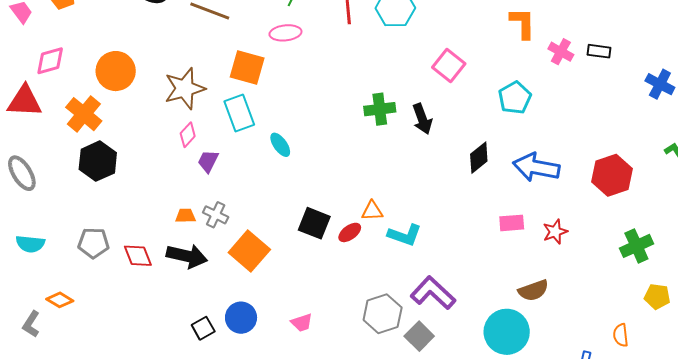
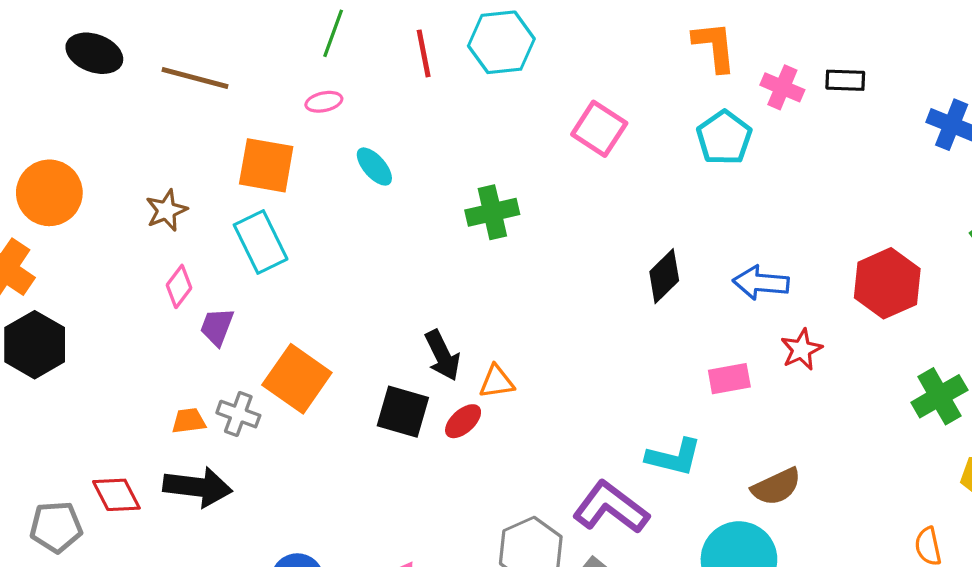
pink ellipse: (285, 33) -> (324, 102), size x0.7
brown star: (185, 89) -> (166, 210), size x0.6
cyan pentagon: (515, 98) -> (724, 138), moved
black arrow: (422, 119) -> (442, 355), moved
cyan ellipse: (280, 145) -> (374, 167), moved
blue arrow: (536, 167) -> (761, 283), size x0.7
red star: (555, 232) -> (801, 349), moved
cyan L-shape: (405, 235) -> (674, 457), moved
gray pentagon: (94, 243) -> (56, 527), moved
orange square: (249, 251) -> (297, 379), moved

